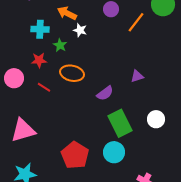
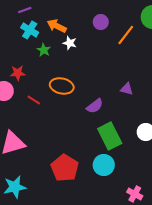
cyan cross: (40, 29) -> (30, 30), moved, turned 30
green star: (60, 45) -> (44, 50), moved
red star: (39, 60) -> (18, 73), moved
purple triangle: (137, 76) -> (127, 89), turned 32

